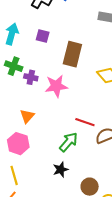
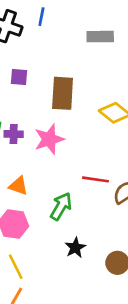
orange triangle: (27, 116) -> (18, 186), turned -42
green arrow: (68, 142) -> (61, 206), moved

